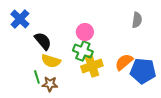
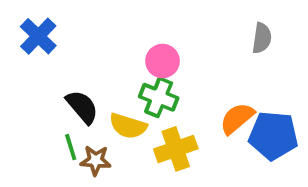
black semicircle: (43, 41) -> (82, 107), moved
yellow semicircle: (51, 61) -> (128, 126), moved
yellow cross: (92, 66) -> (176, 149), moved

